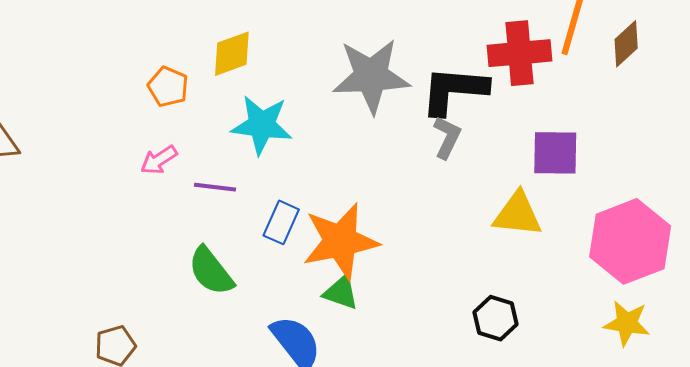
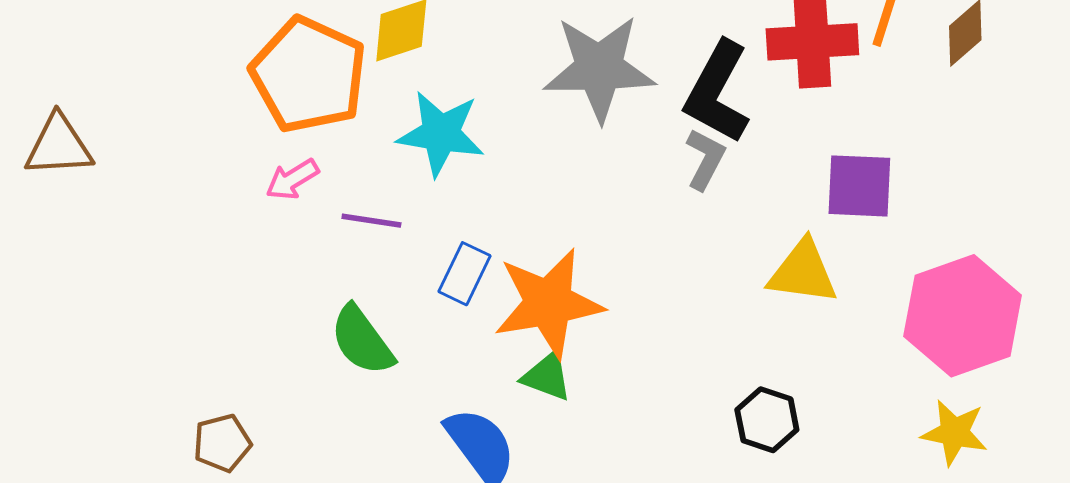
orange pentagon: (168, 87) -> (309, 75), size x2.0
black L-shape: (454, 90) -> (717, 92), turned -68

